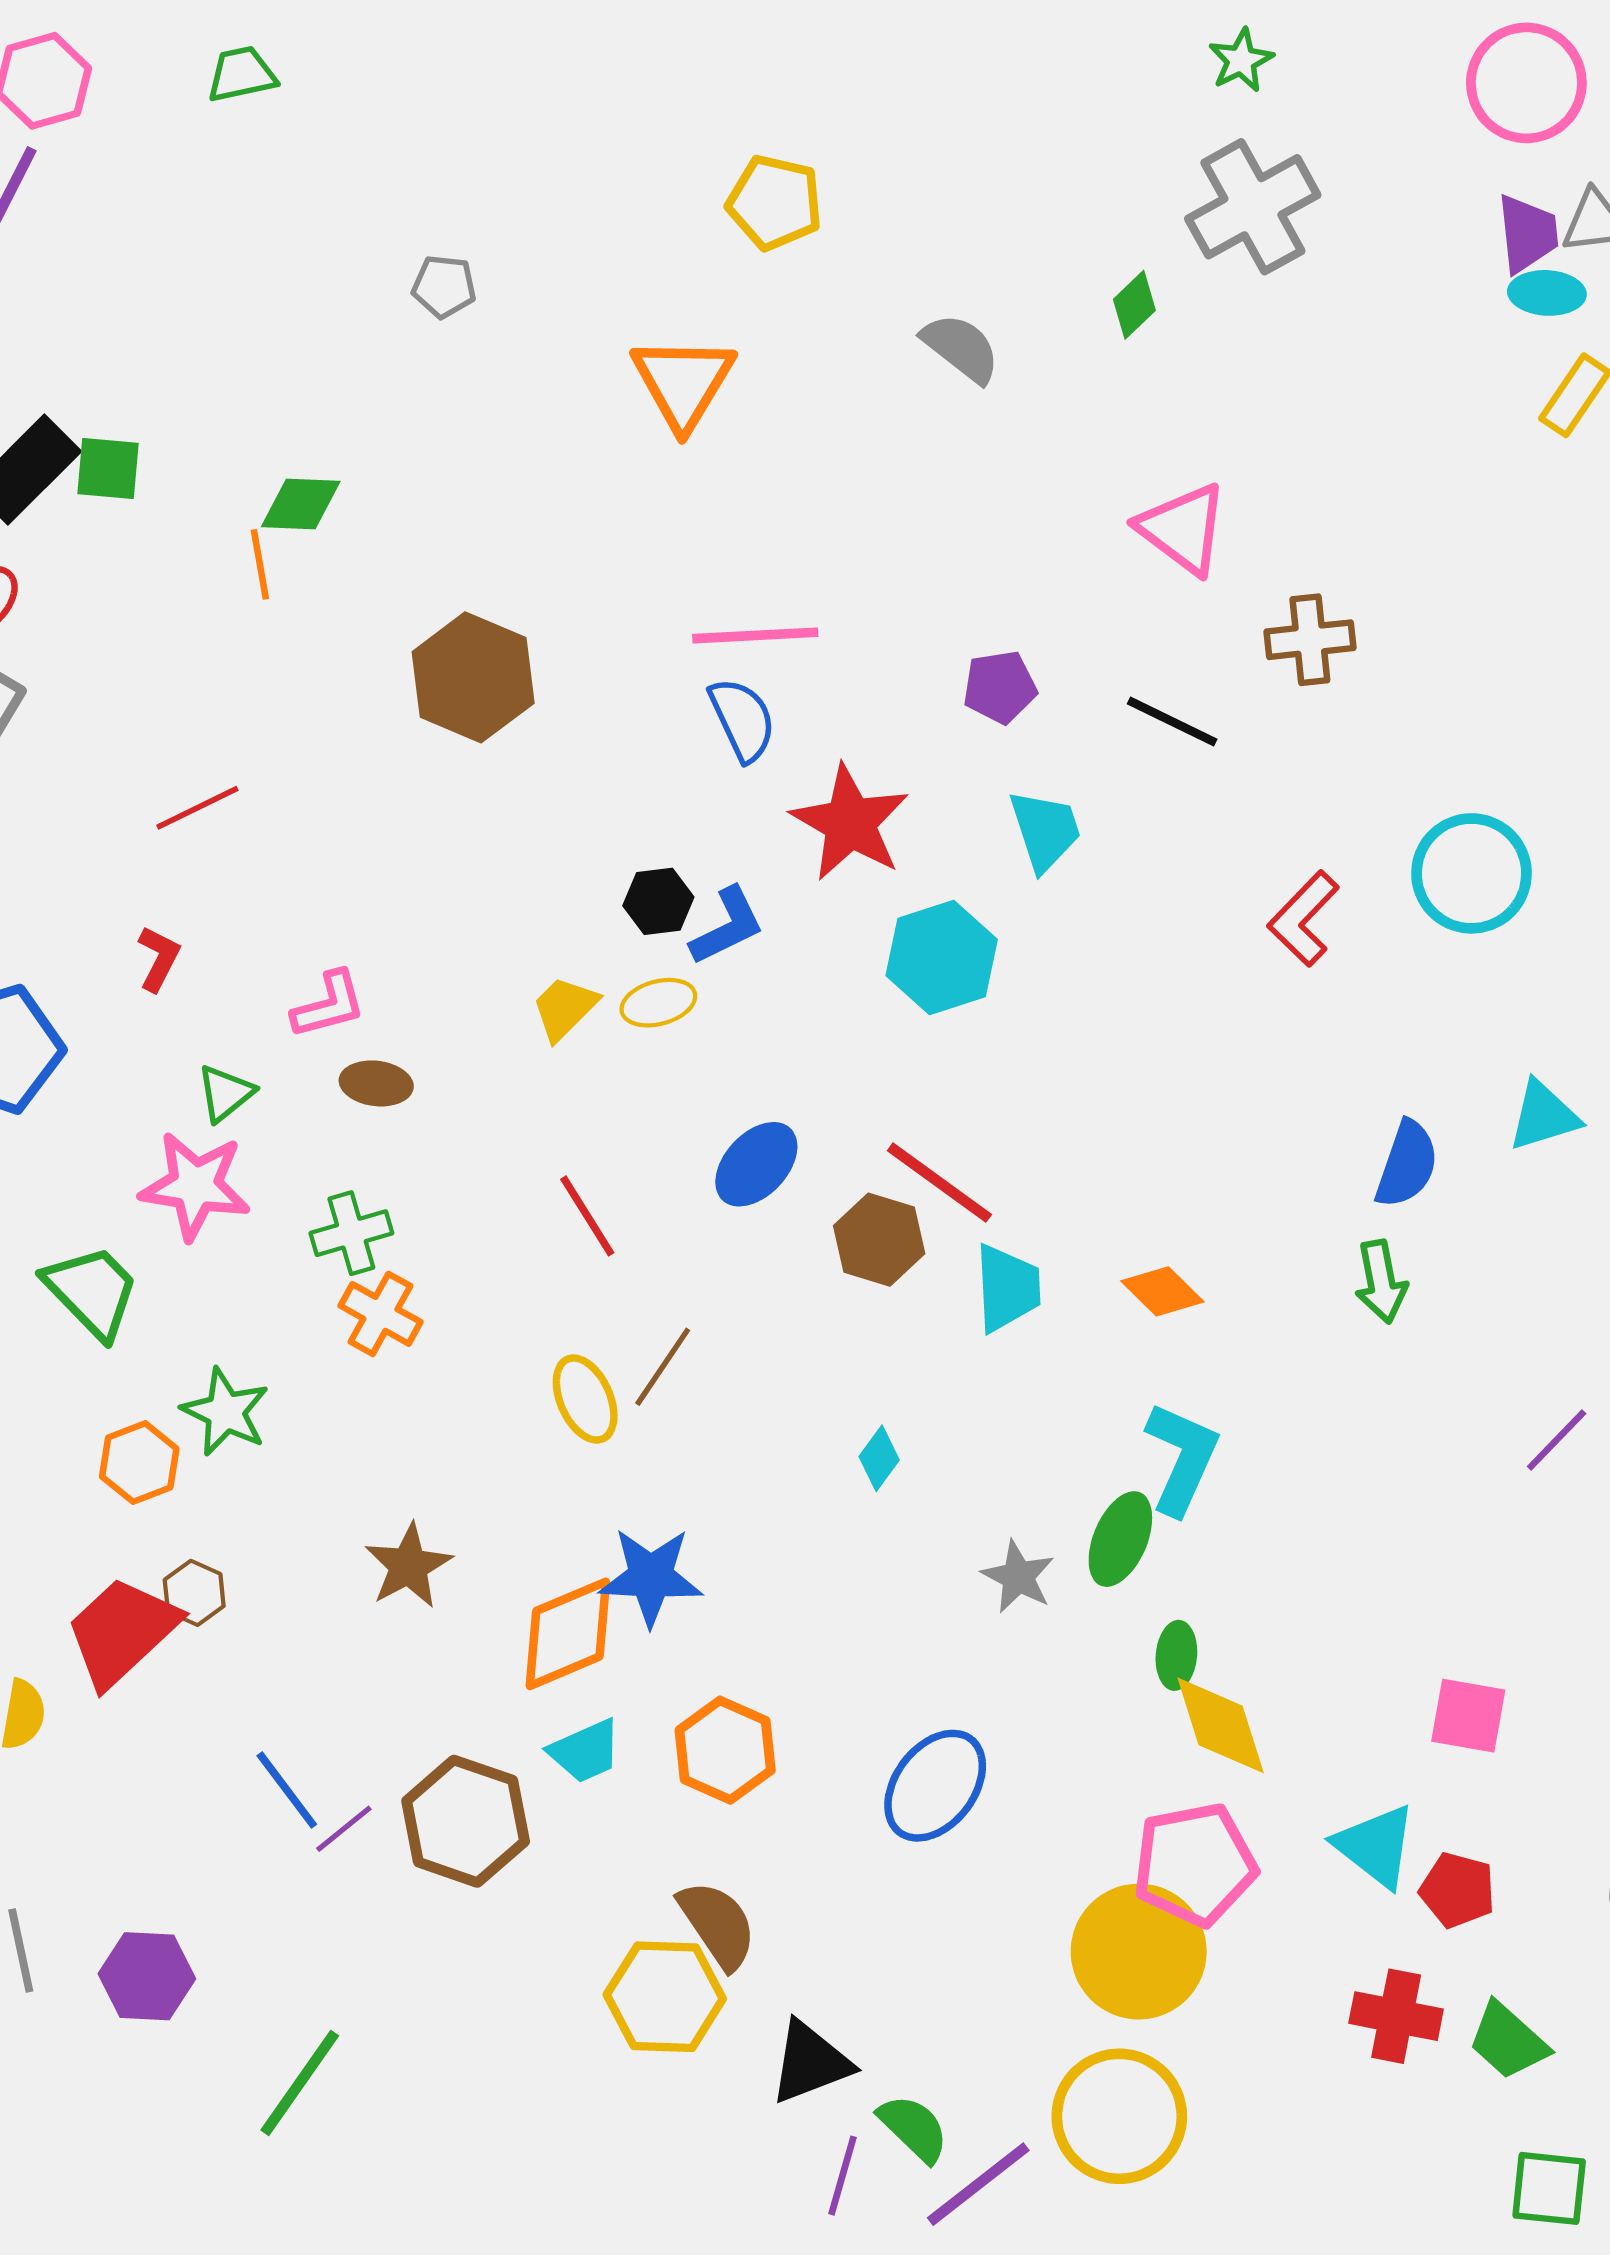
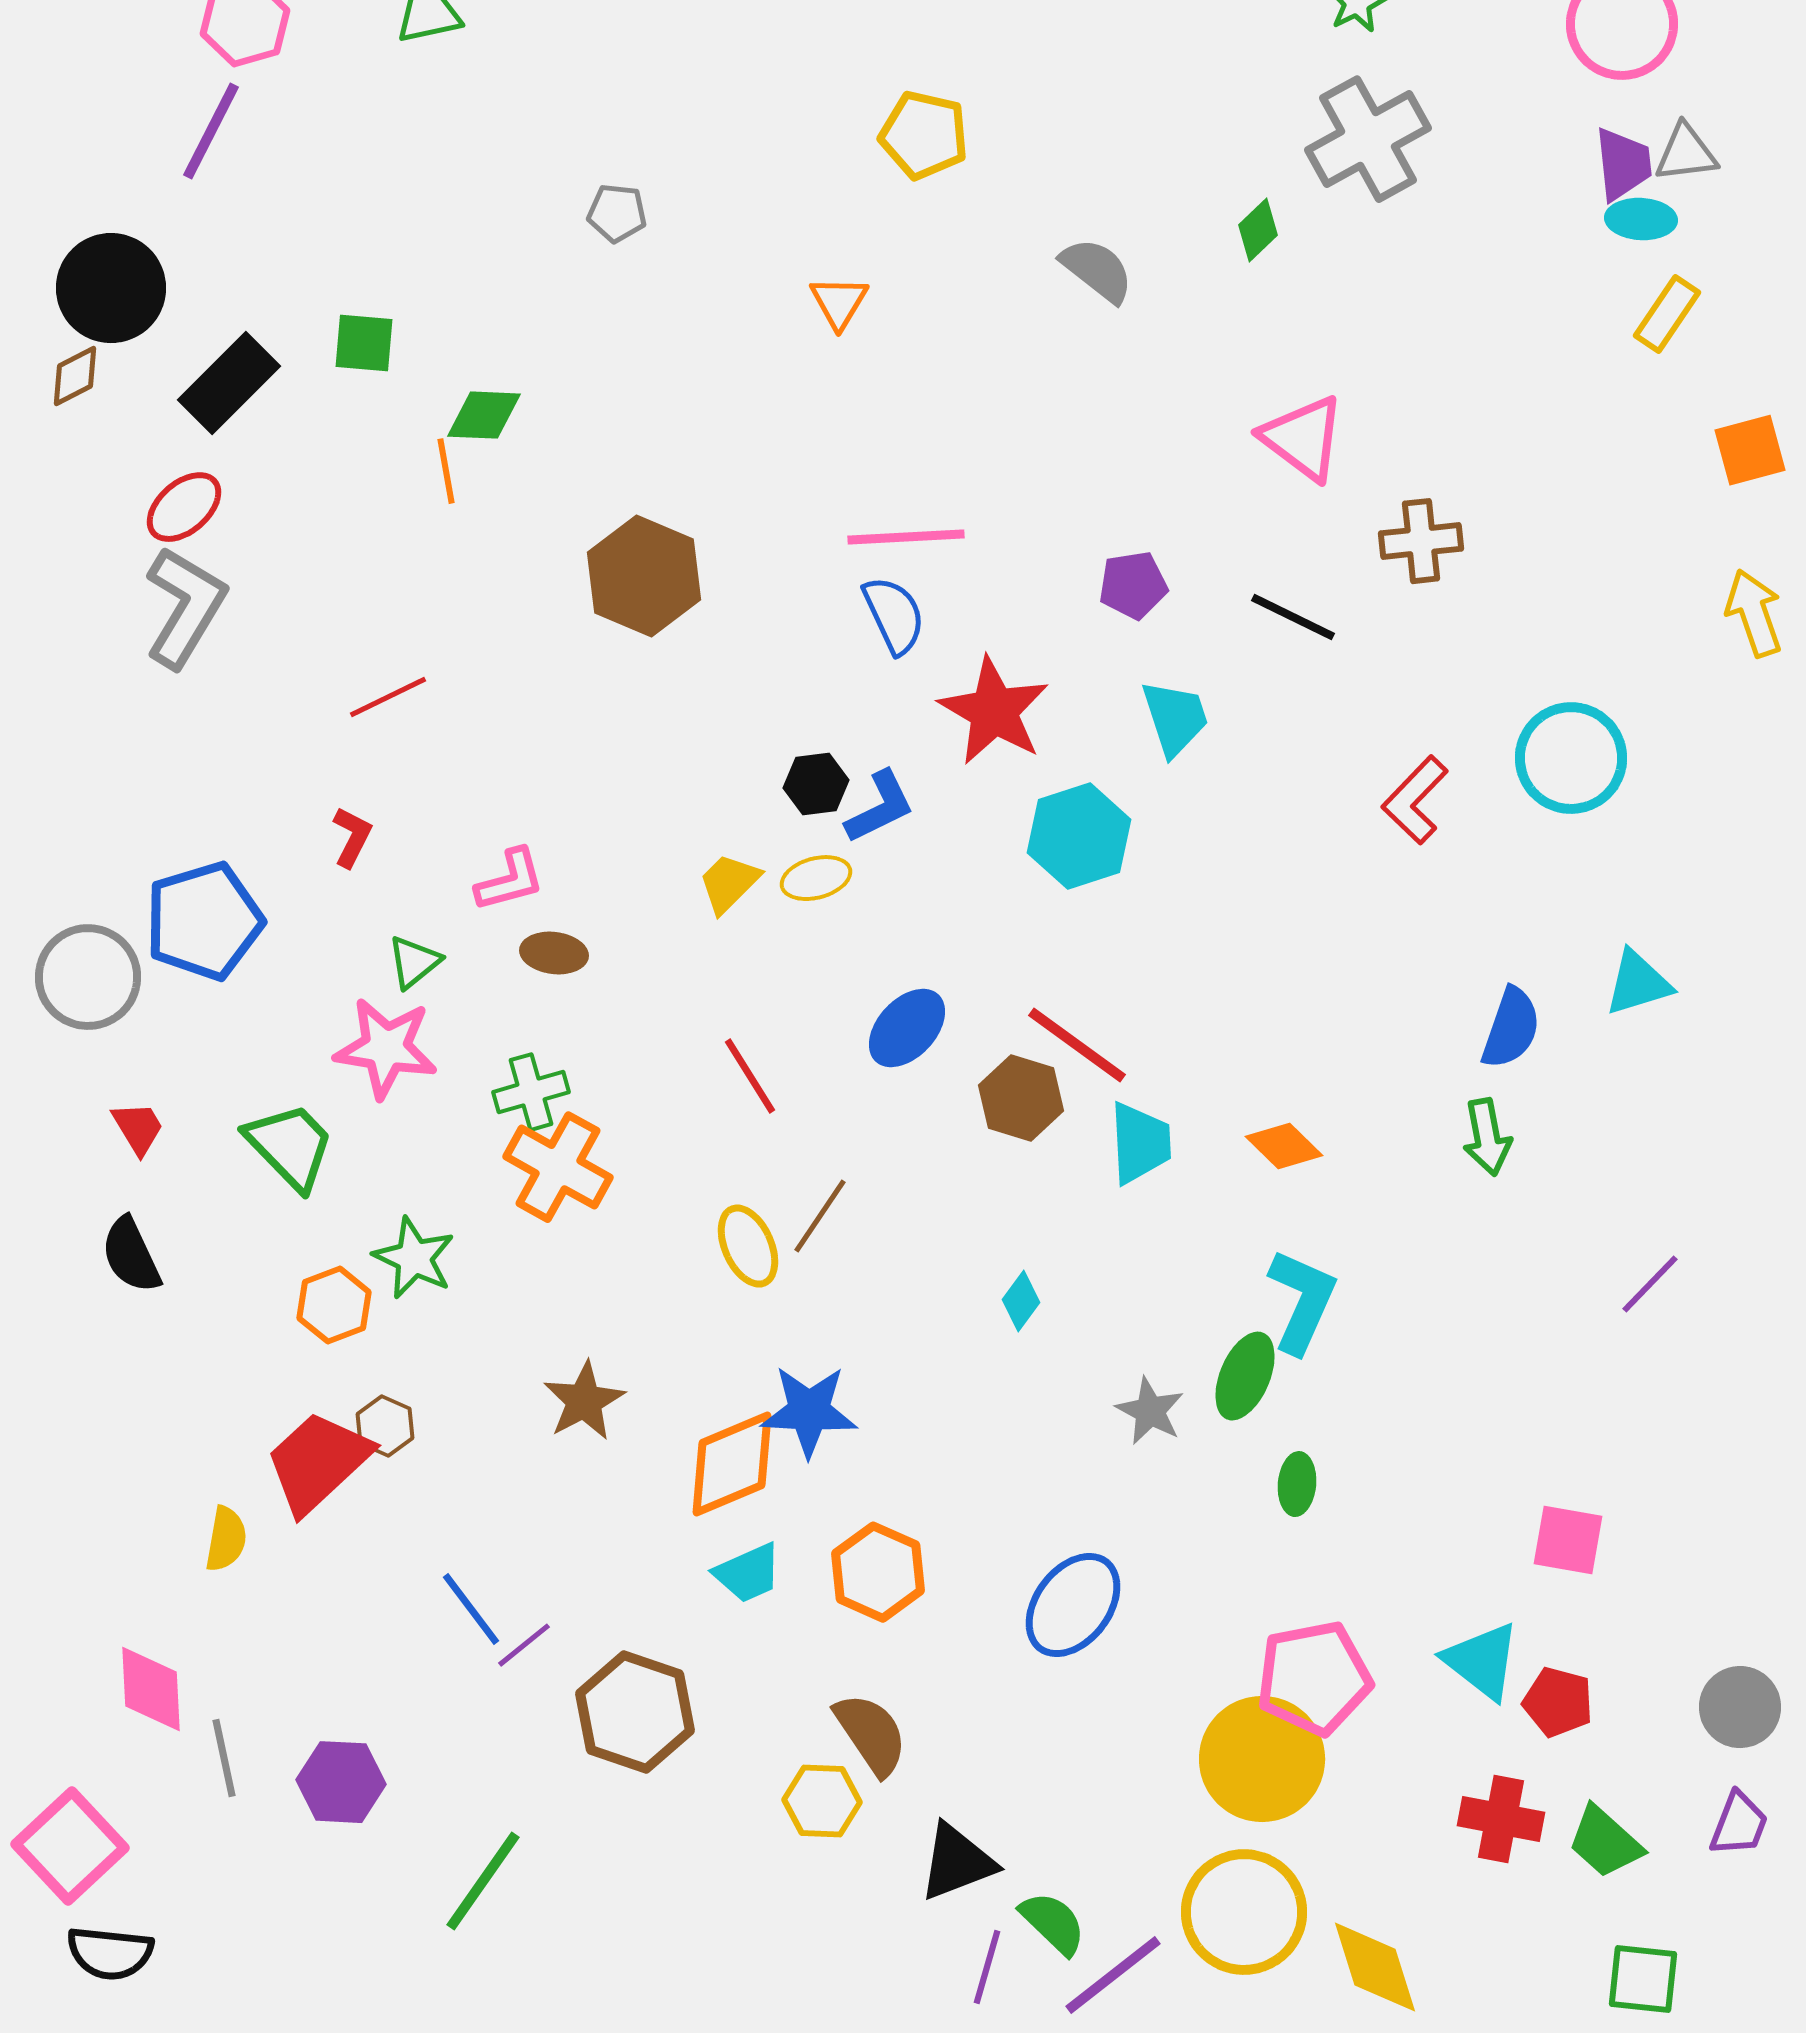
orange triangle: (683, 382) -> (839, 302), size x0.6
green square: (108, 468) -> (364, 343), moved
orange cross: (380, 1314) -> (558, 1167), size x1.4
yellow diamond: (1221, 1725) -> (1375, 1967), moved
brown hexagon: (466, 1821) -> (635, 1712), moved
yellow hexagon: (665, 1997) -> (822, 1801), size x0.7

